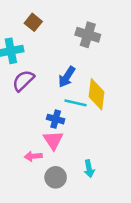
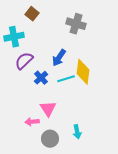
cyan line: (75, 103) -> (66, 79), turned -30
blue cross: (56, 119) -> (41, 78), moved, turned 32

